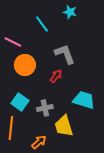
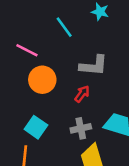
gray L-shape: (65, 54) -> (94, 66), turned 115
gray cross: (45, 108) -> (81, 128), moved

